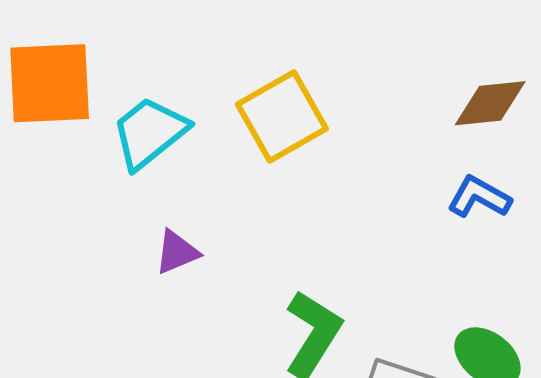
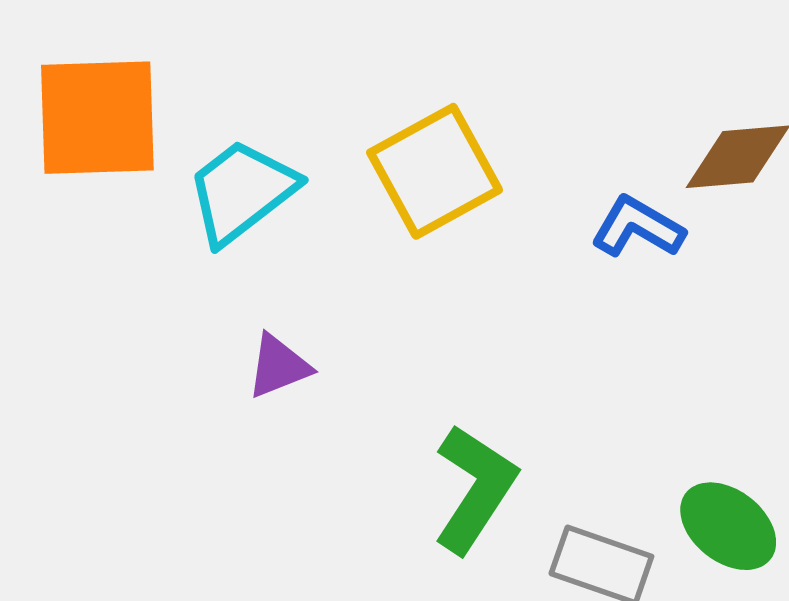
blue L-shape: (479, 197) -> (638, 227), moved

